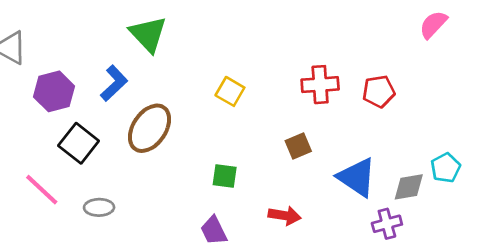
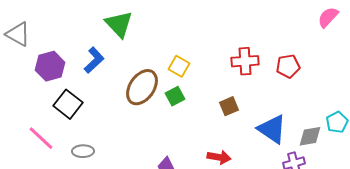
brown ellipse: (150, 128) -> (142, 87), moved
green square: (225, 176) -> (175, 96), moved, turned -36

